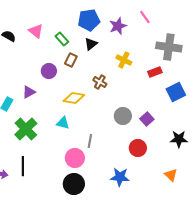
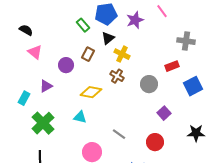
pink triangle: (36, 31) -> (35, 52), moved
green rectangle: (62, 39) -> (83, 25), moved
gray cross: (169, 47) -> (186, 41), size x0.7
yellow cross: (124, 60) -> (122, 54), moved
gray circle: (123, 116) -> (149, 84), moved
gray line: (90, 141) -> (119, 134), moved, turned -64

